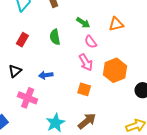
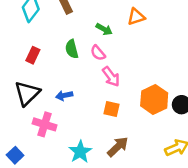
orange triangle: (116, 24) -> (136, 17), moved
pink semicircle: (91, 42) -> (98, 53), moved
orange hexagon: (115, 70) -> (154, 99), moved
black triangle: (15, 71) -> (27, 93), size x1.6

